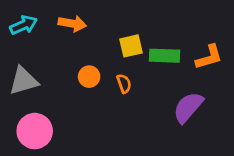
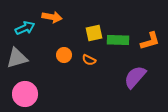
cyan arrow: (24, 25) -> (25, 28), moved
orange semicircle: (124, 84) -> (89, 60), turned 136

